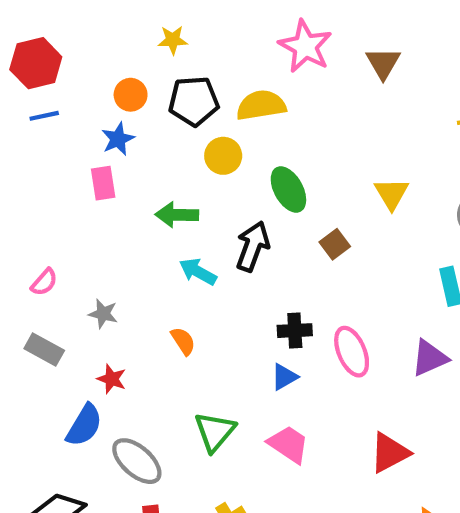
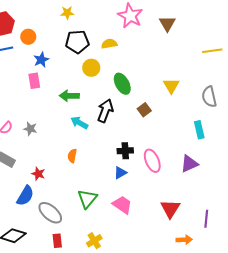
orange circle: (131, 95) -> (28, 37), moved
yellow semicircle: (261, 105) -> (109, 44), size x0.7
gray star: (103, 314) -> (30, 129), moved
orange semicircle: (183, 341) -> (72, 156), turned -136
red triangle: (390, 453) -> (170, 209), turned -30

